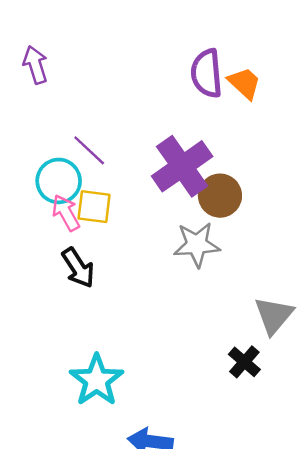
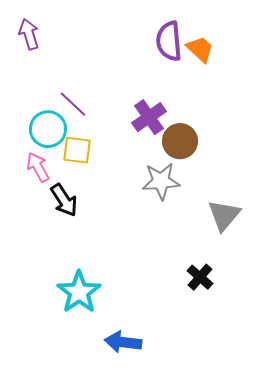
purple cross: (182, 166) -> (149, 117), size x0.7
pink arrow: (66, 213) -> (38, 167), moved
gray triangle: (274, 315) -> (224, 215), moved

